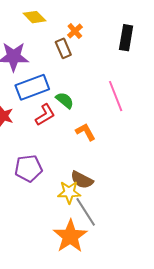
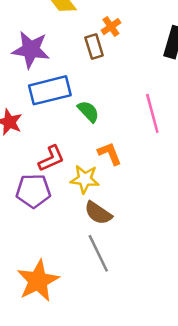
red L-shape: (45, 115) -> (51, 158), moved
yellow star: (69, 192) -> (85, 179), moved
orange star: (70, 236) -> (38, 281), moved

